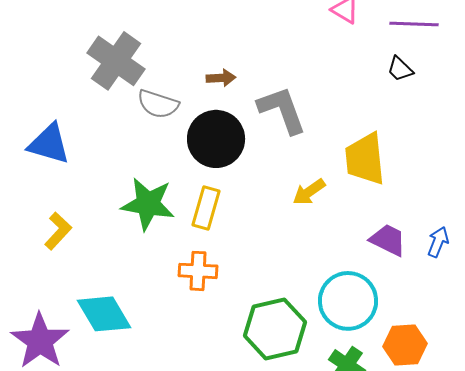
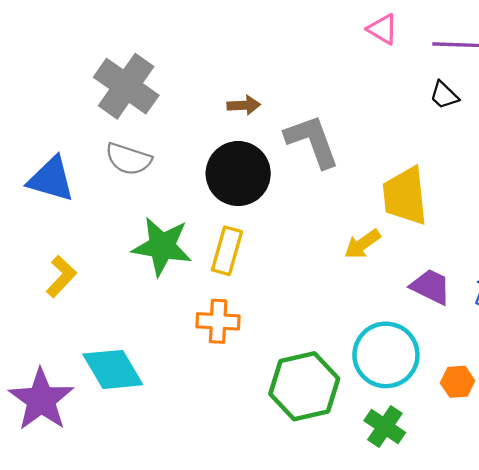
gray semicircle: (158, 104) -> (128, 159), moved
yellow arrow: (309, 192) -> (362, 244), moved
orange hexagon: (405, 345) -> (458, 382), moved, size x0.7

